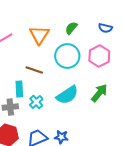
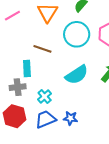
cyan cross: (36, 102) -> (45, 96), moved

